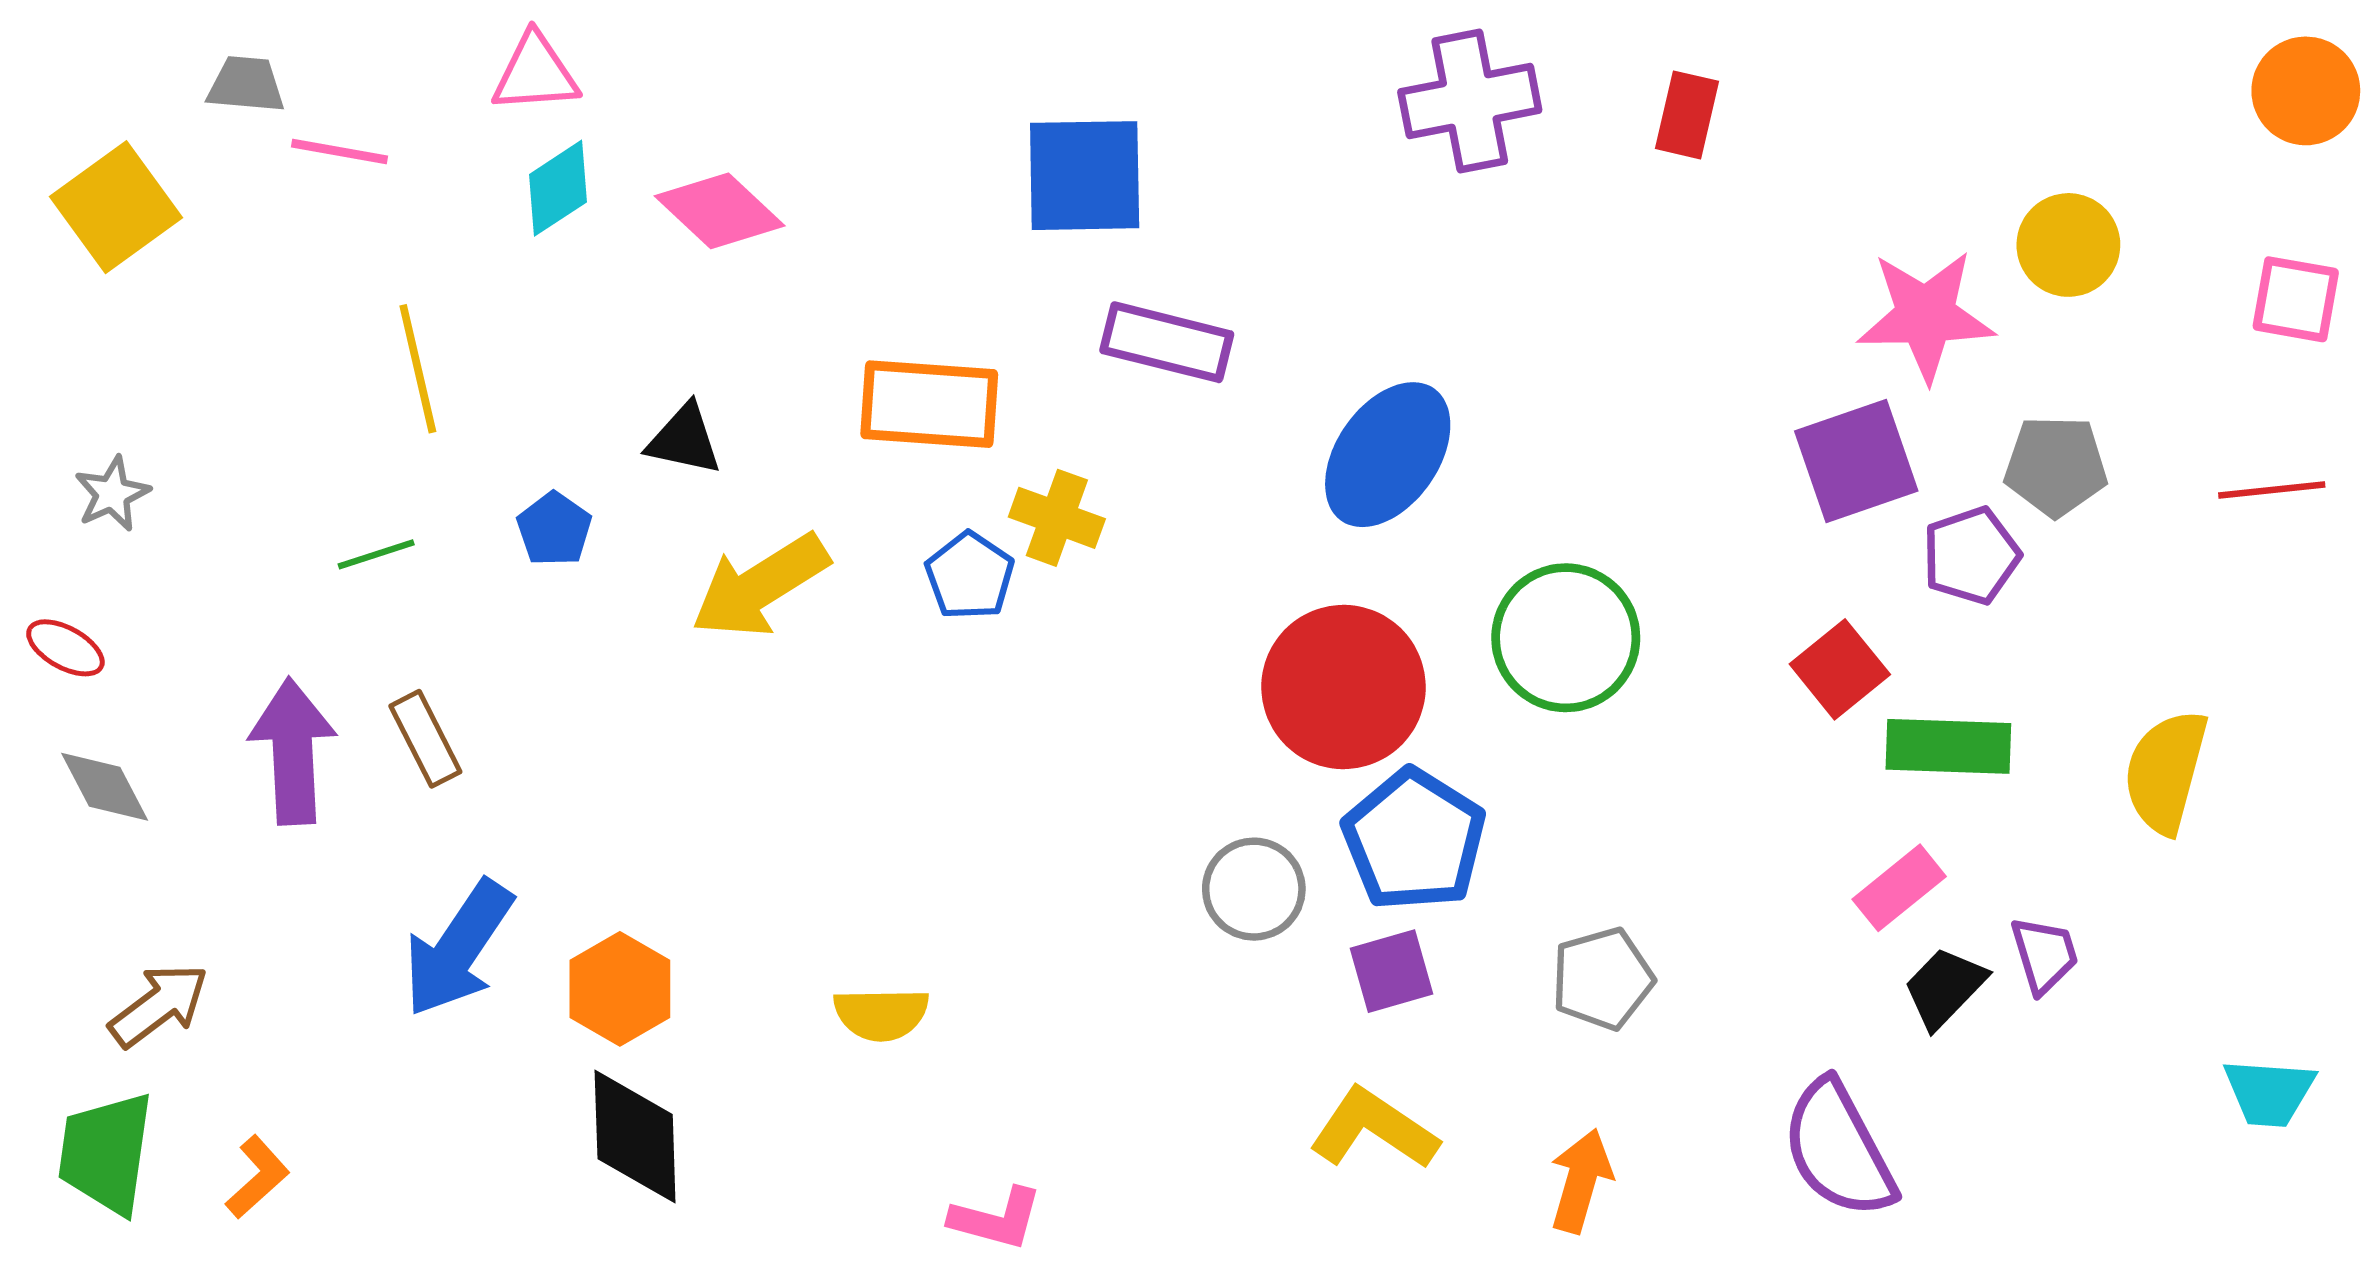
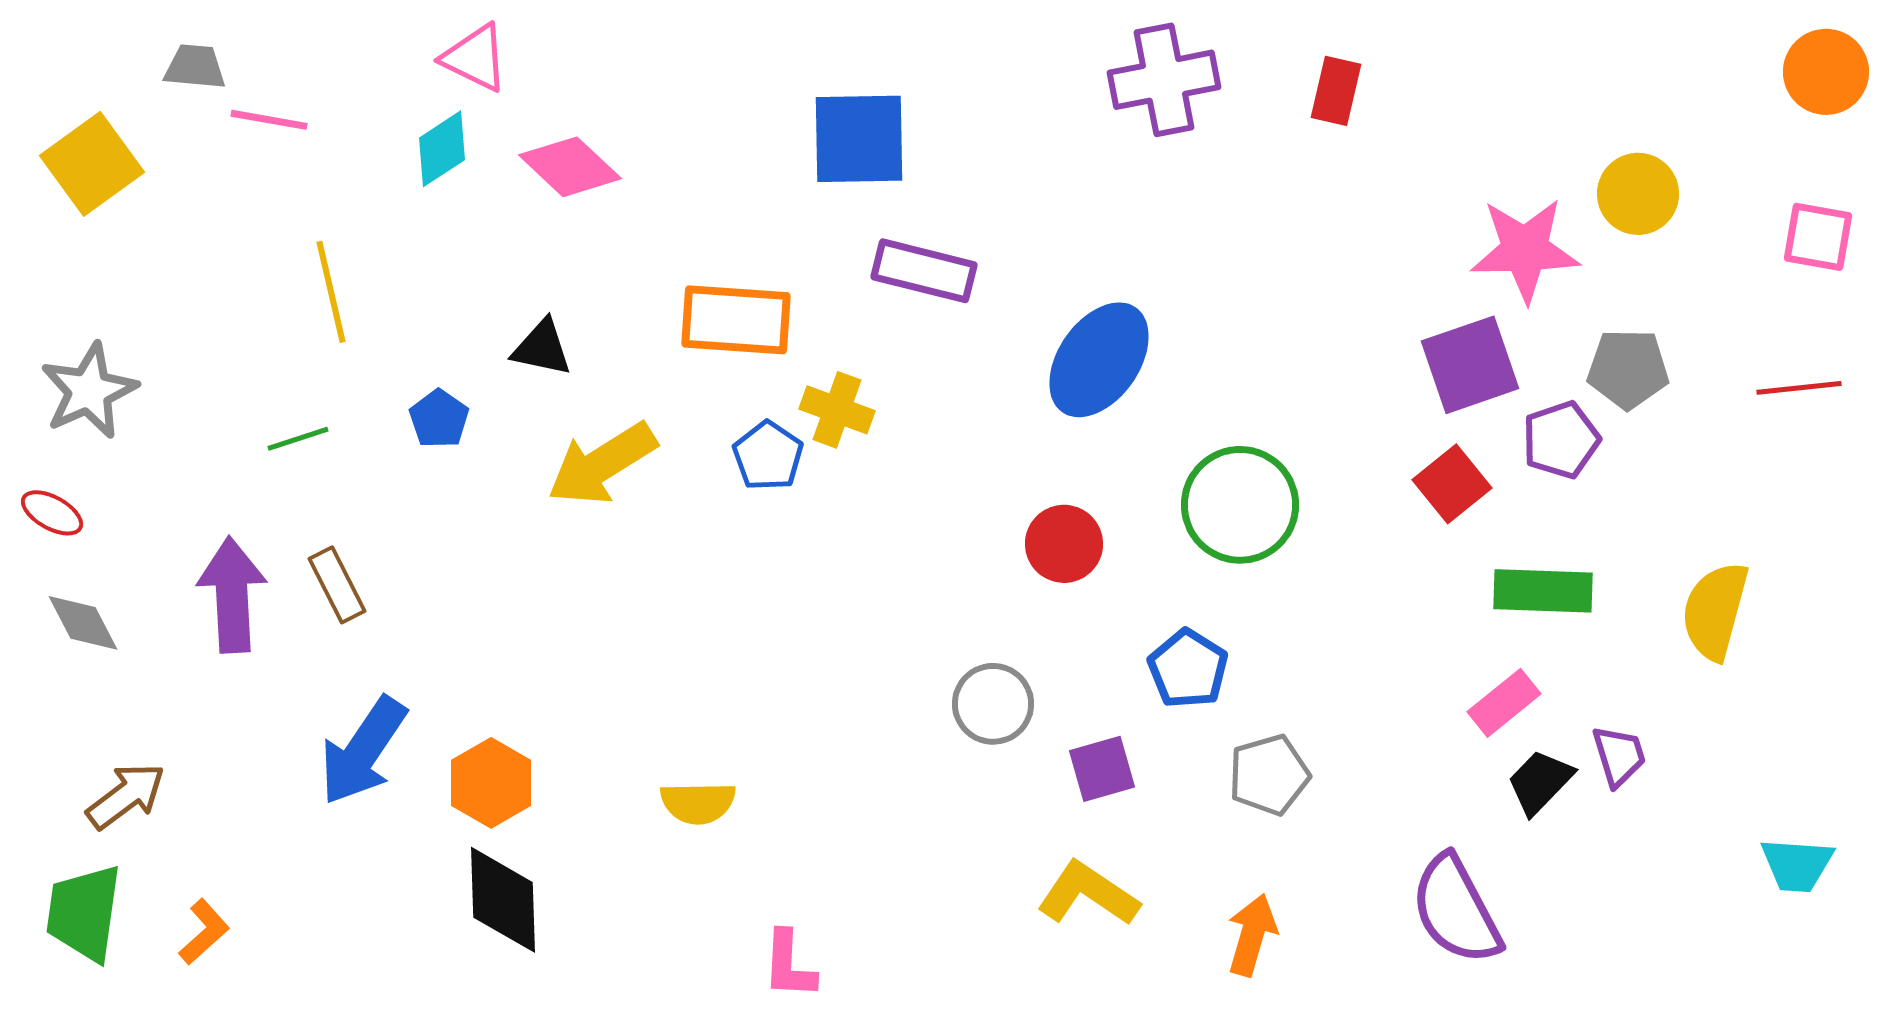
pink triangle: (535, 73) -> (475, 58), moved, turned 30
gray star: (112, 494) -> (89, 391), size x1.6
red square: (1840, 669) -> (1452, 484), moved
red circle: (1343, 687) -> (1064, 544), size x0.6
blue pentagon: (1414, 840) -> (1188, 669), moved, size x0.7
pink L-shape: (996, 1219) -> (789, 965), turned 78

